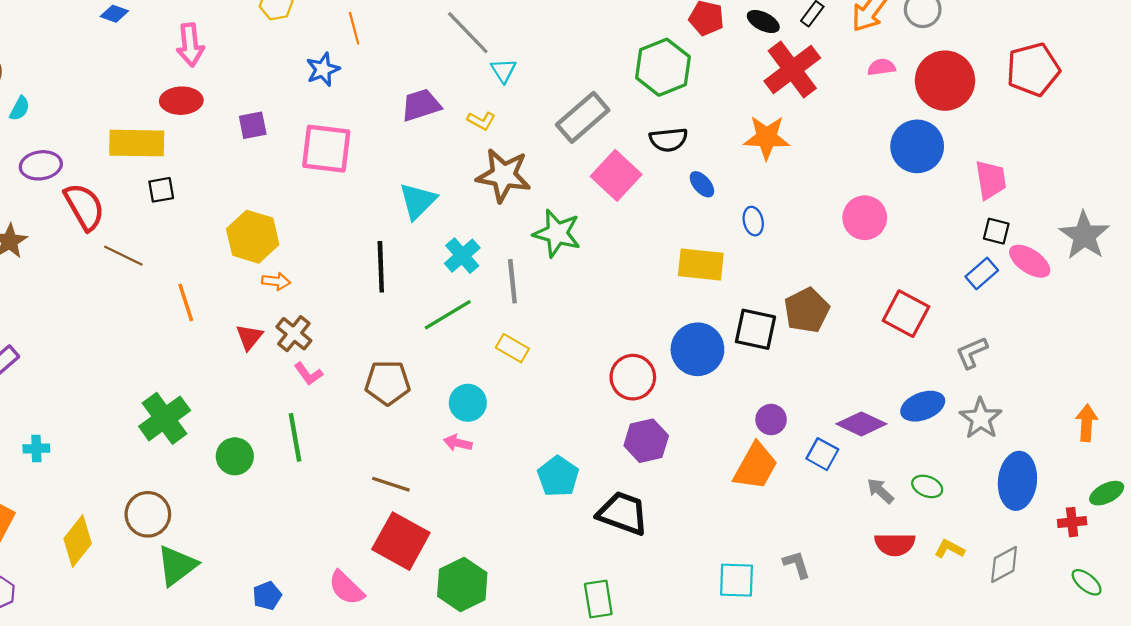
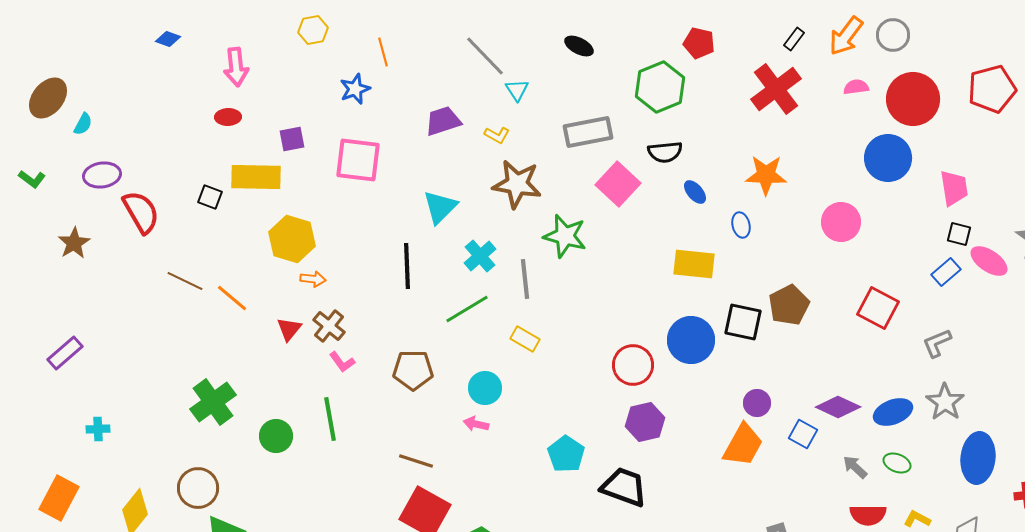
black ellipse: (763, 21) -> (579, 46), moved
red ellipse: (181, 101) -> (228, 117), size x0.7
gray rectangle: (583, 117) -> (588, 132), turned 30
orange star: (767, 137) -> (766, 175), moved
yellow rectangle: (137, 143) -> (256, 177), moved
black square: (161, 190) -> (210, 197), turned 30
brown line: (123, 256) -> (185, 281), moved
orange line: (186, 302) -> (232, 298), turned -32
blue ellipse: (923, 406) -> (893, 412), moved

